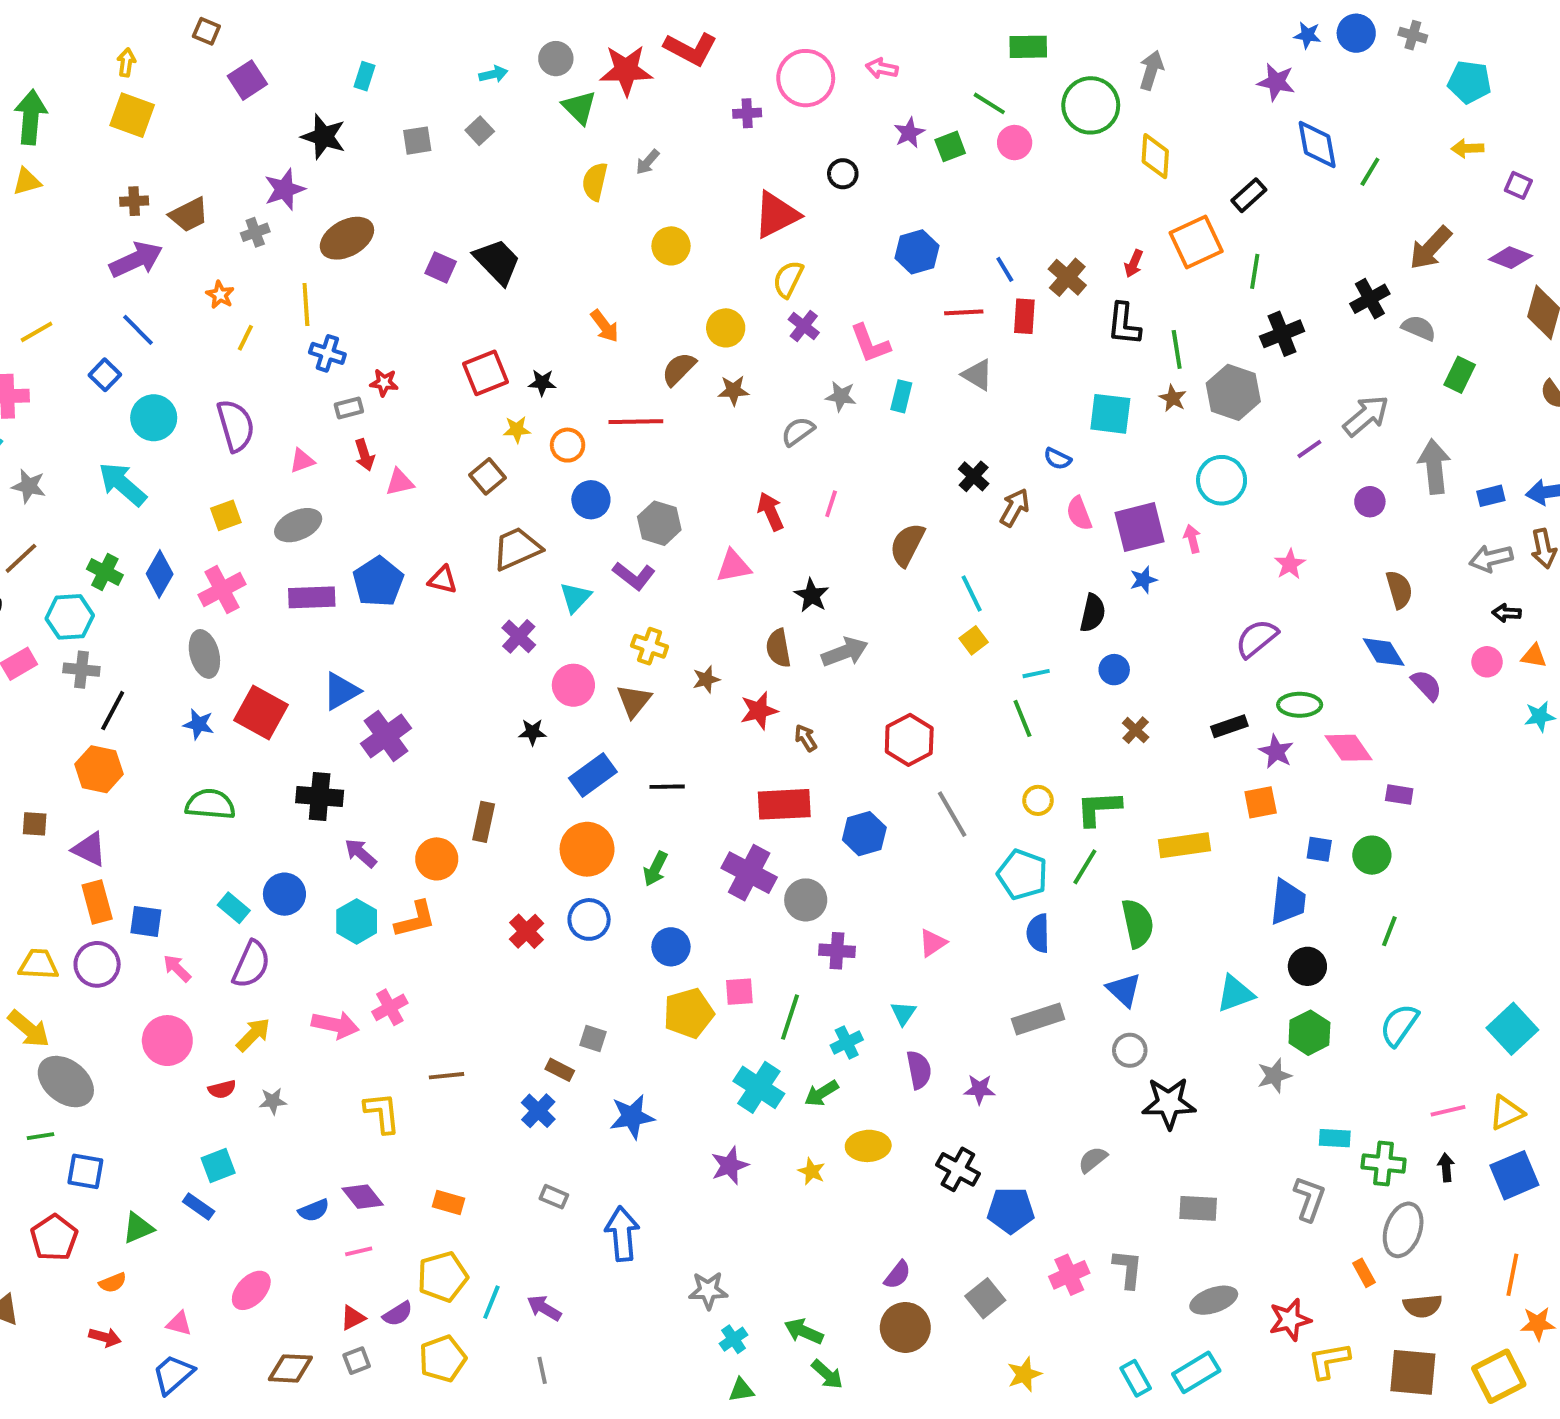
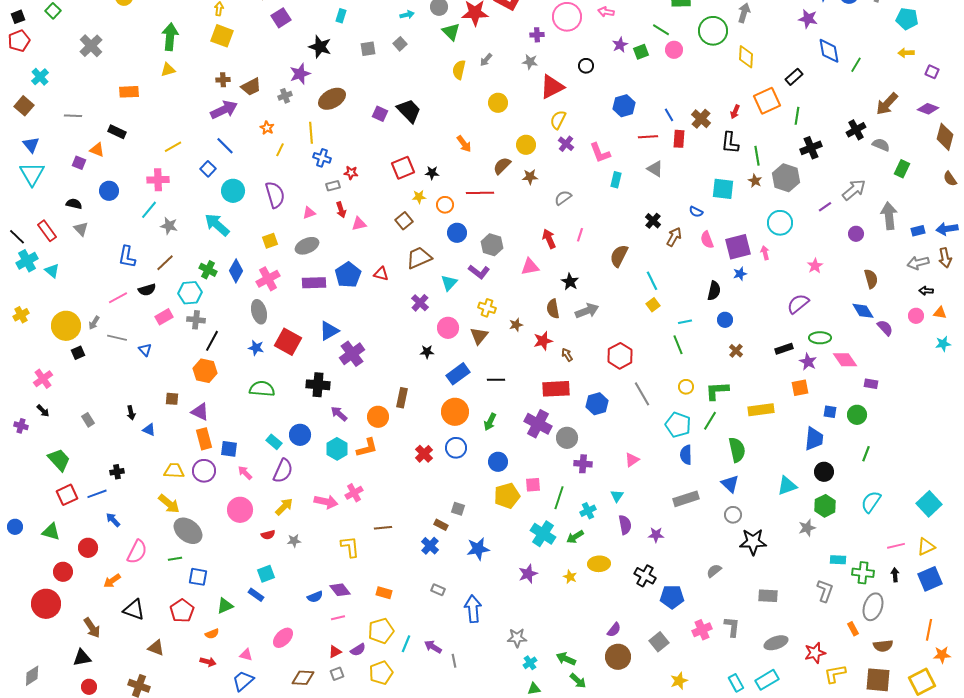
gray star: (841, 396) -> (530, 62), moved
gray line: (542, 1370) -> (454, 661), moved

